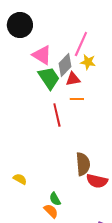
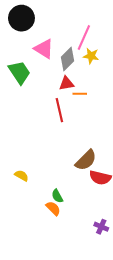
green trapezoid: (49, 78) -> (19, 72), moved
red triangle: (73, 79) -> (66, 84), moved
brown semicircle: (83, 164) -> (86, 160), turned 50

